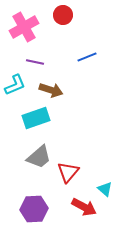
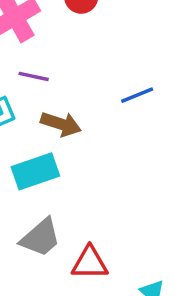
blue line: (87, 57) -> (137, 95), moved
red triangle: (68, 172) -> (90, 263), turned 50

